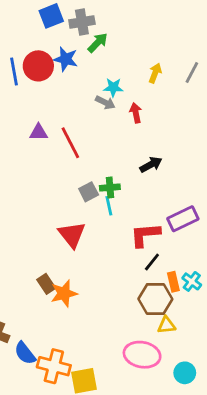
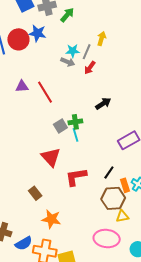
green arrow: (98, 43) -> (67, 15), moved
gray line: (192, 72) -> (87, 52), moved
red arrow: (136, 113) -> (90, 68), turned -128
red L-shape: (145, 235) -> (76, 177), moved
orange star: (64, 293) -> (51, 219), moved, turned 30
blue semicircle: (25, 353) -> (24, 243), turned -78

